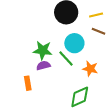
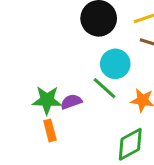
green star: (43, 50) -> (47, 100), moved

